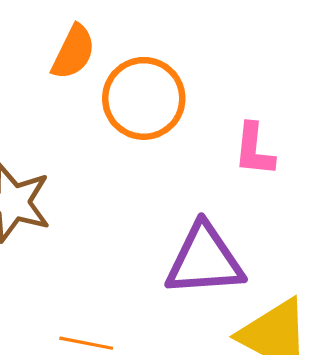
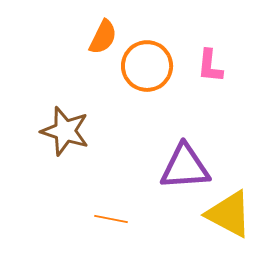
pink L-shape: (254, 150) -> (210, 66), moved

